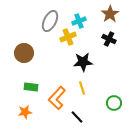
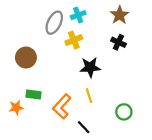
cyan cross: (79, 21) -> (78, 15), moved
orange star: (25, 112) -> (16, 108), moved

